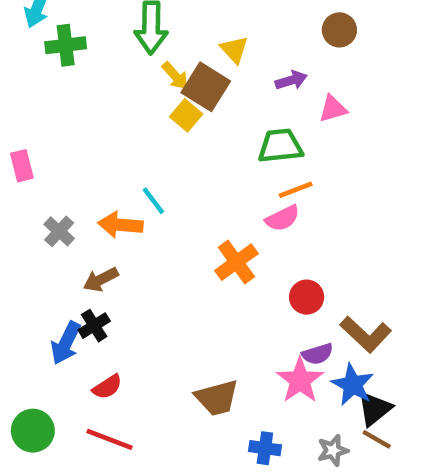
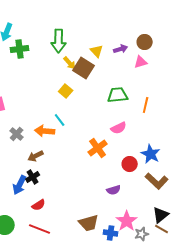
purple arrow: (291, 80) -> (121, 49), moved
pink triangle: (333, 109) -> (141, 62), moved
yellow square: (186, 115) -> (66, 91), moved
orange line: (296, 190) -> (146, 105), moved, turned -56
purple semicircle: (318, 354) -> (114, 190), moved
pink star: (300, 380) -> (127, 221), moved
blue star: (353, 385) -> (151, 154), moved
brown trapezoid: (217, 398) -> (89, 223), moved

